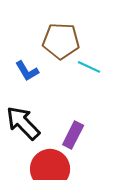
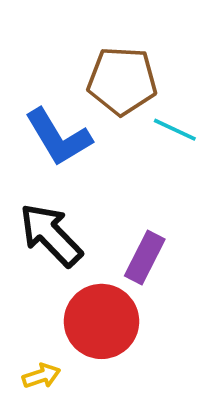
blue L-shape: (27, 71) -> (58, 137), size x1.5

